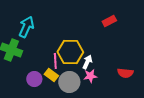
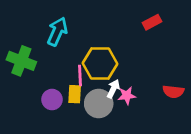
cyan arrow: (26, 27) -> (57, 32), moved
white arrow: (87, 62) -> (113, 89), moved
yellow rectangle: (51, 75) -> (75, 94), turned 56

